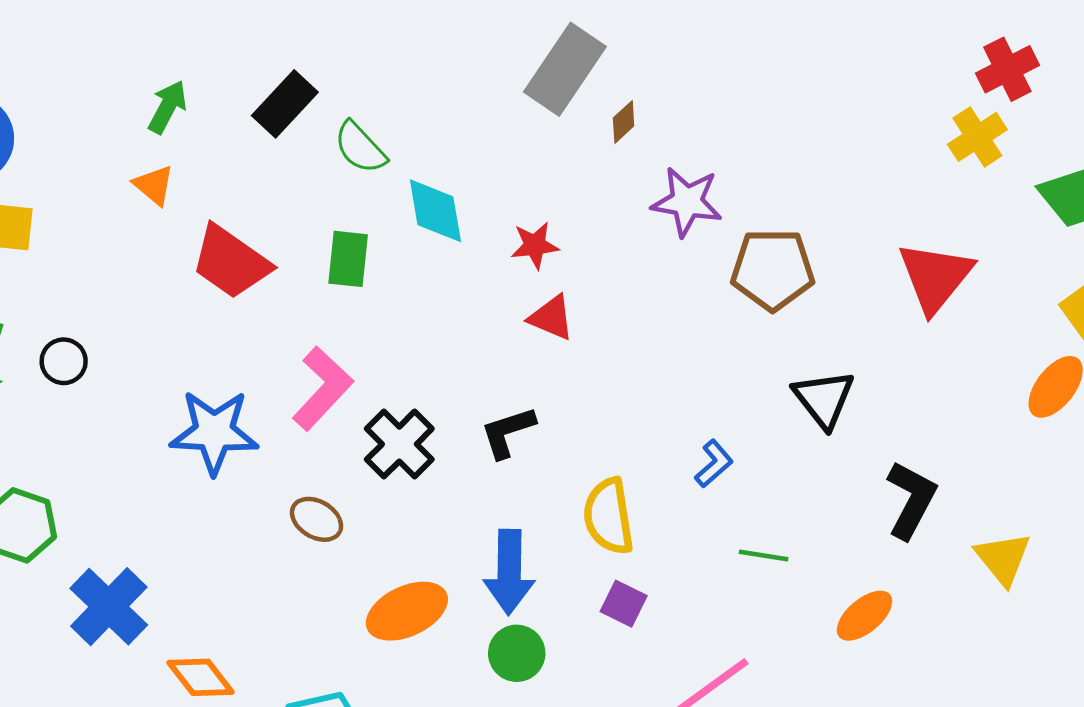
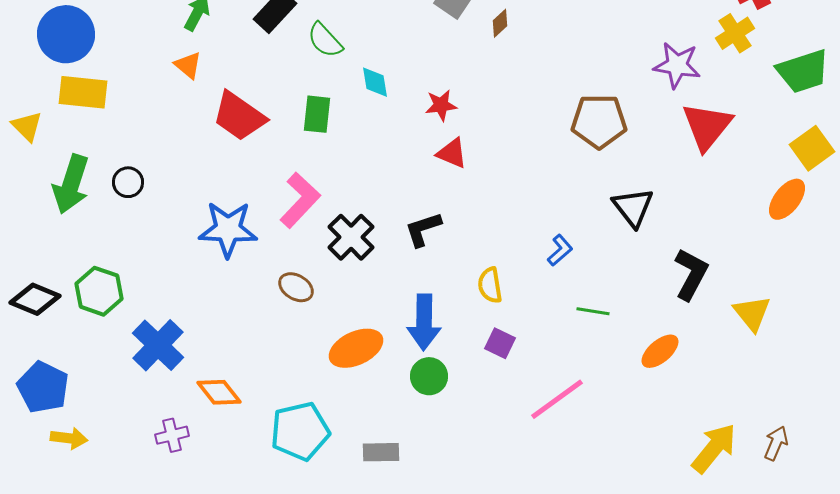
purple star: (687, 202) -> (677, 65), moved
cyan diamond: (435, 211) -> (375, 82), size x0.7
yellow semicircle: (609, 516) -> (490, 285), size x0.7

